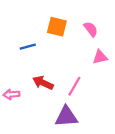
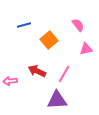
orange square: (57, 27) -> (49, 40), moved, turned 36
blue line: (28, 47) -> (24, 25), moved

